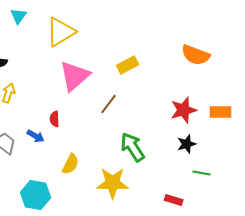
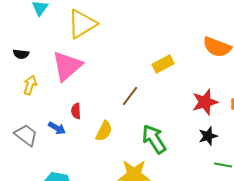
yellow rectangle: (128, 65) -> (163, 64), moved
pink triangle: (75, 76) -> (67, 66), moved
yellow semicircle: (71, 164) -> (104, 131), moved

